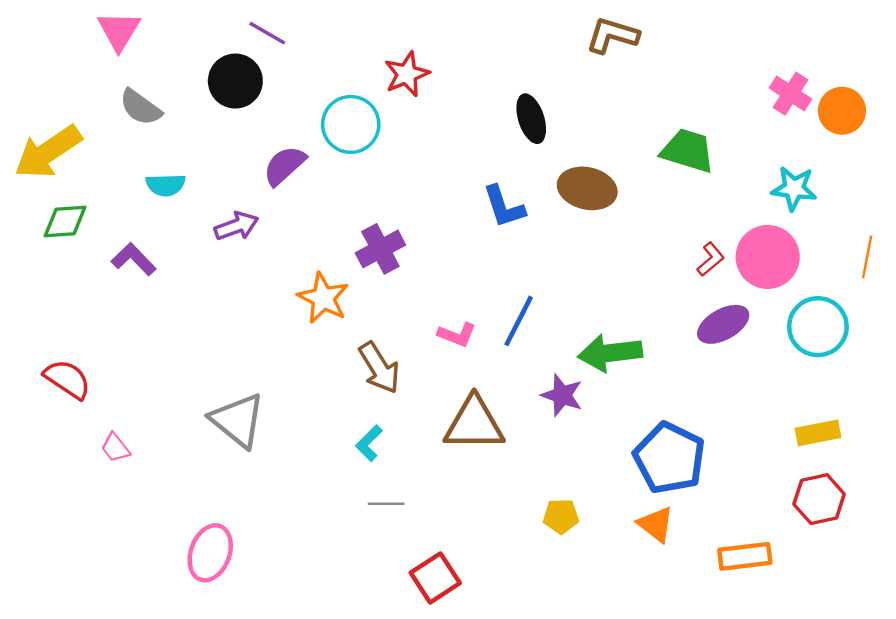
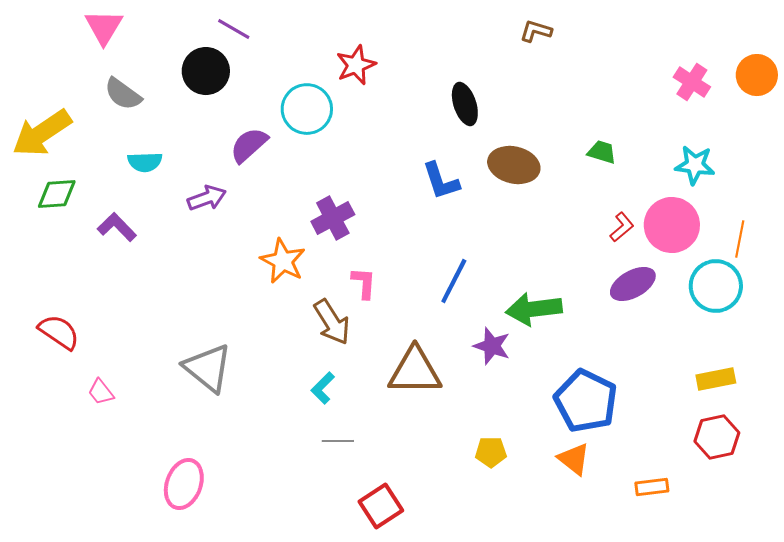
brown L-shape: (612, 35) -> (536, 31), size x0.7
orange circle: (842, 111) -> (757, 75), moved
green trapezoid: (688, 151) -> (602, 152), moved, size x0.6
orange line: (867, 257) -> (740, 239), moved
pink L-shape: (457, 335) -> (364, 283), moved, turned -108
orange rectangle: (745, 556) -> (652, 487), size x0.7

